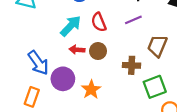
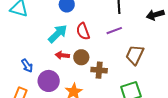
blue arrow: (38, 63) -> (27, 66), size x0.6
brown cross: (132, 65) -> (99, 70), moved

